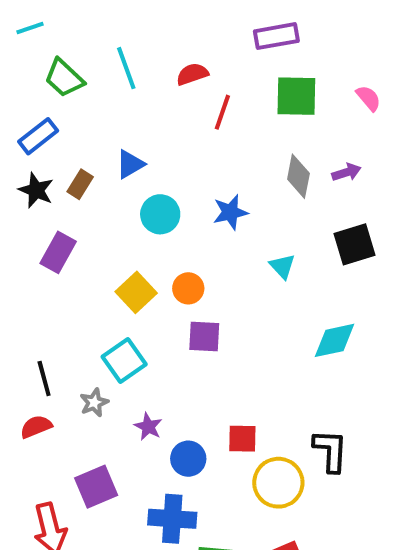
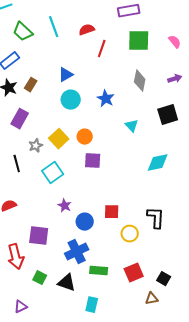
blue triangle: (130, 164) -> (66, 75), moved
purple arrow: (346, 172) -> (175, 79), moved
blue star: (230, 212) -> (106, 99), turned -30
black line: (44, 379) -> (17, 164), moved
gray star: (94, 403) -> (36, 146), moved
yellow circle: (278, 483) -> (130, 234), size x0.7
purple square: (96, 487) -> (39, 236), turned 30
blue cross: (172, 519) -> (77, 252), turned -30

